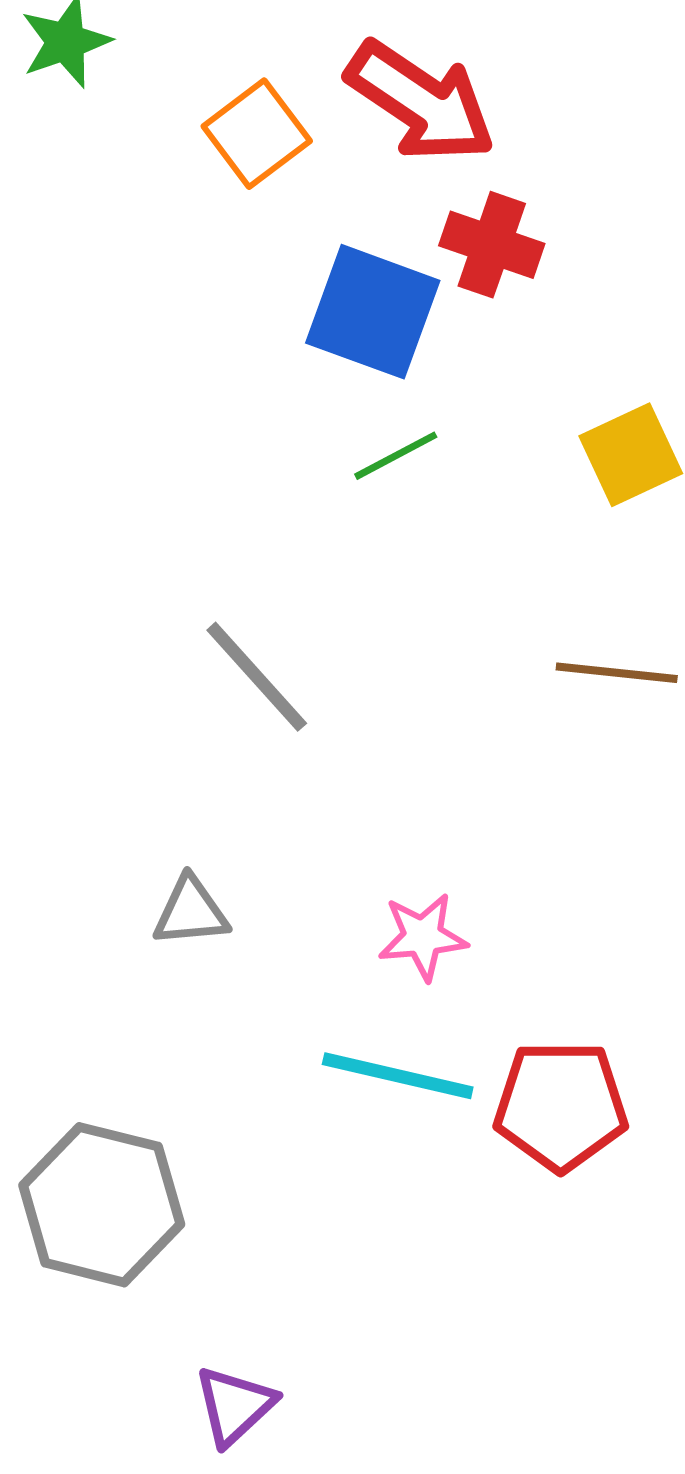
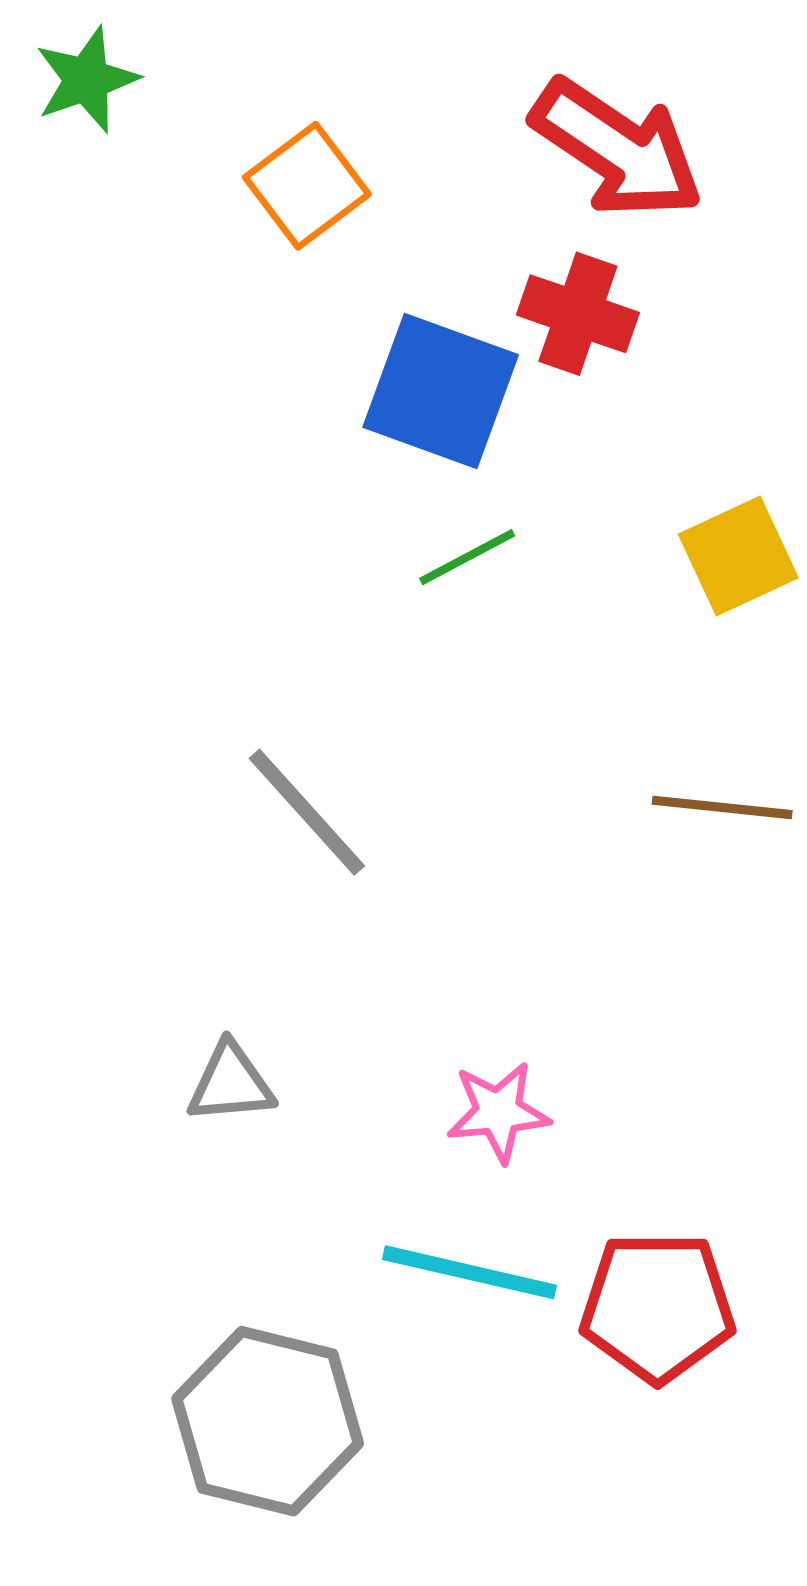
red arrow: (421, 102) -> (617, 149), moved
gray hexagon: (102, 1205) -> (268, 1421), moved

